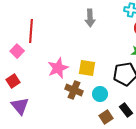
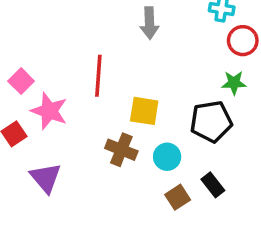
red line: (31, 31) -> (98, 76), moved
pink star: (58, 68) -> (49, 111), moved, turned -30
purple triangle: (20, 106) -> (46, 178), moved

